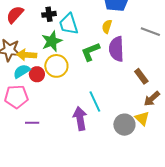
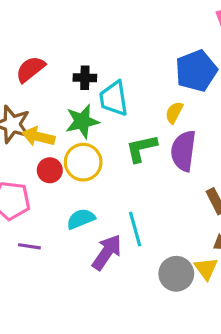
cyan semicircle: (22, 71) -> (81, 219), moved
purple arrow: (80, 118) -> (107, 252), turned 35

